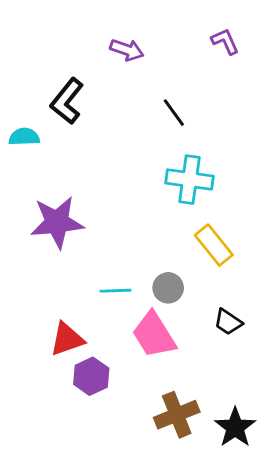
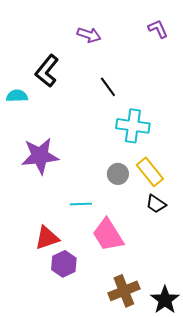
black line: (174, 113) -> (108, 87), moved
gray circle: (168, 288) -> (118, 174), moved
black trapezoid: (228, 322) -> (156, 204), moved

